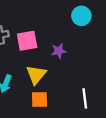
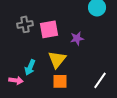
white line: (85, 98) -> (100, 80), turned 42

